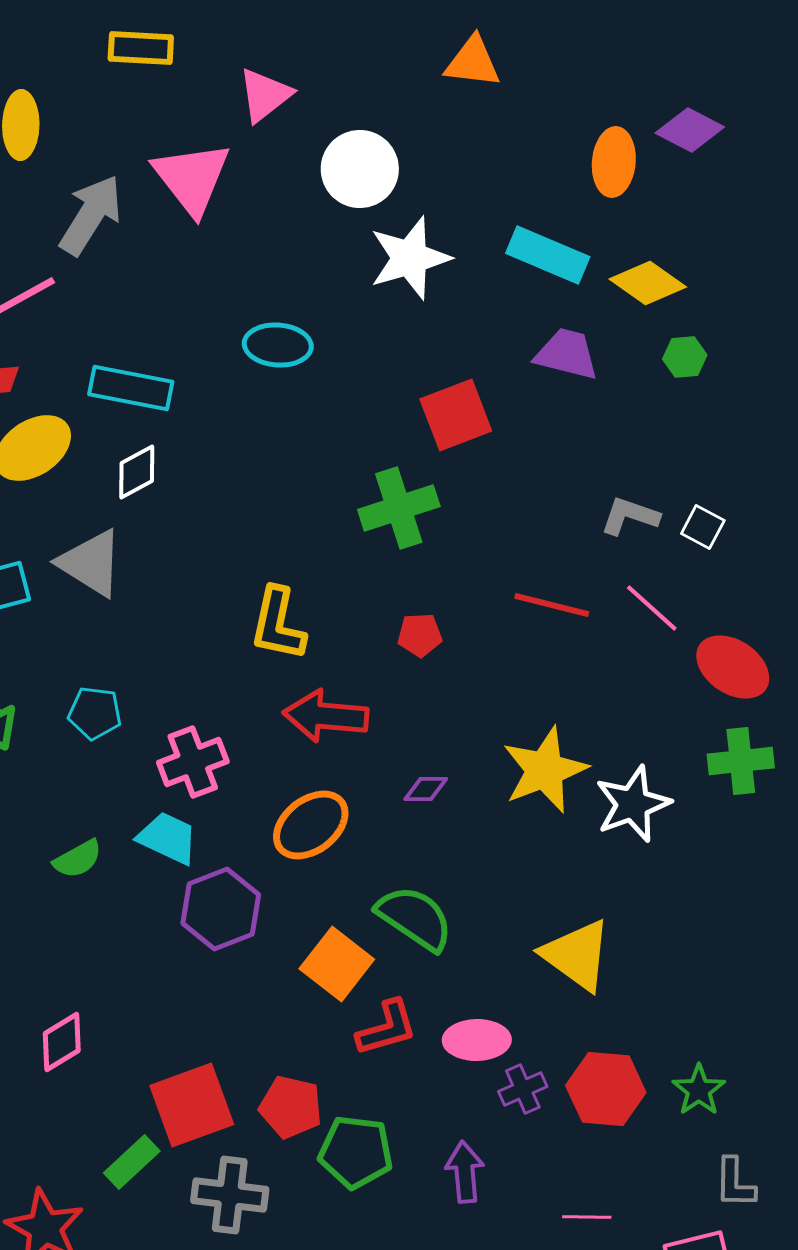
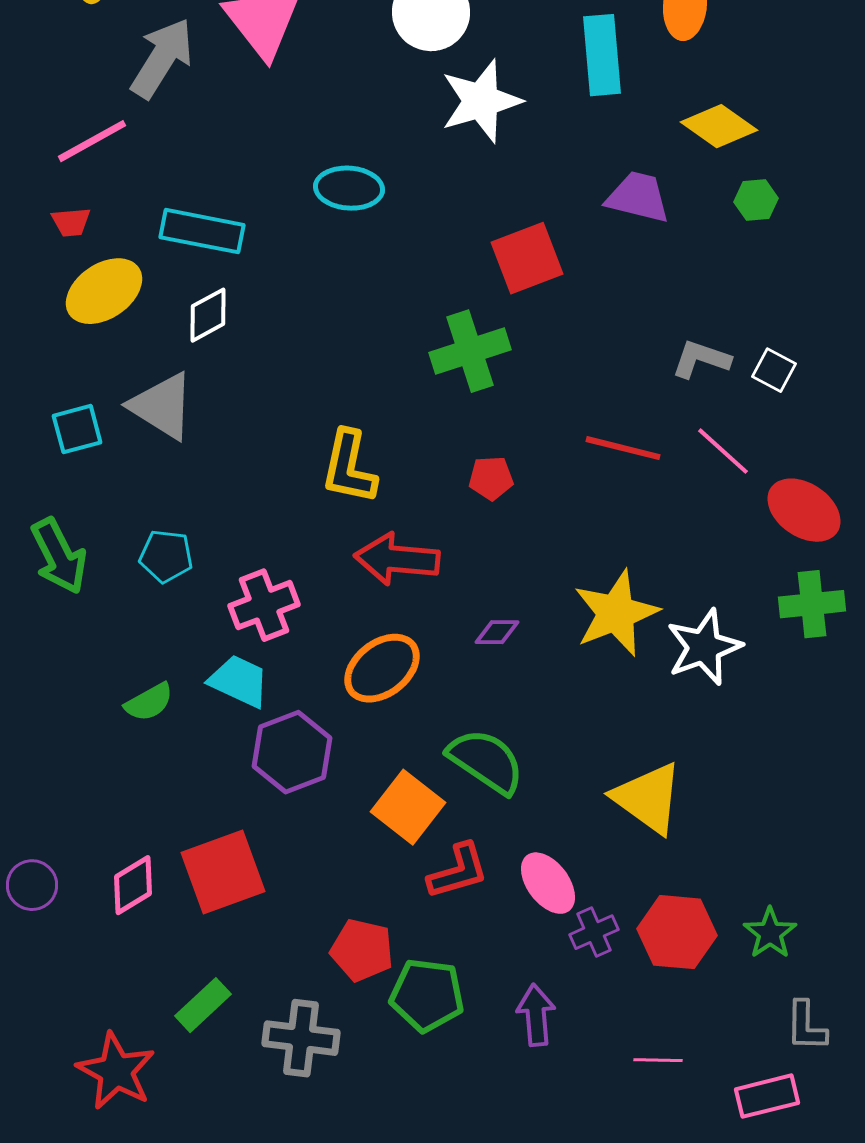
cyan rectangle: (548, 255) -> (602, 55), moved, turned 62
pink ellipse: (477, 1040) -> (548, 883), turned 54
red square: (192, 1105) -> (223, 872), moved

